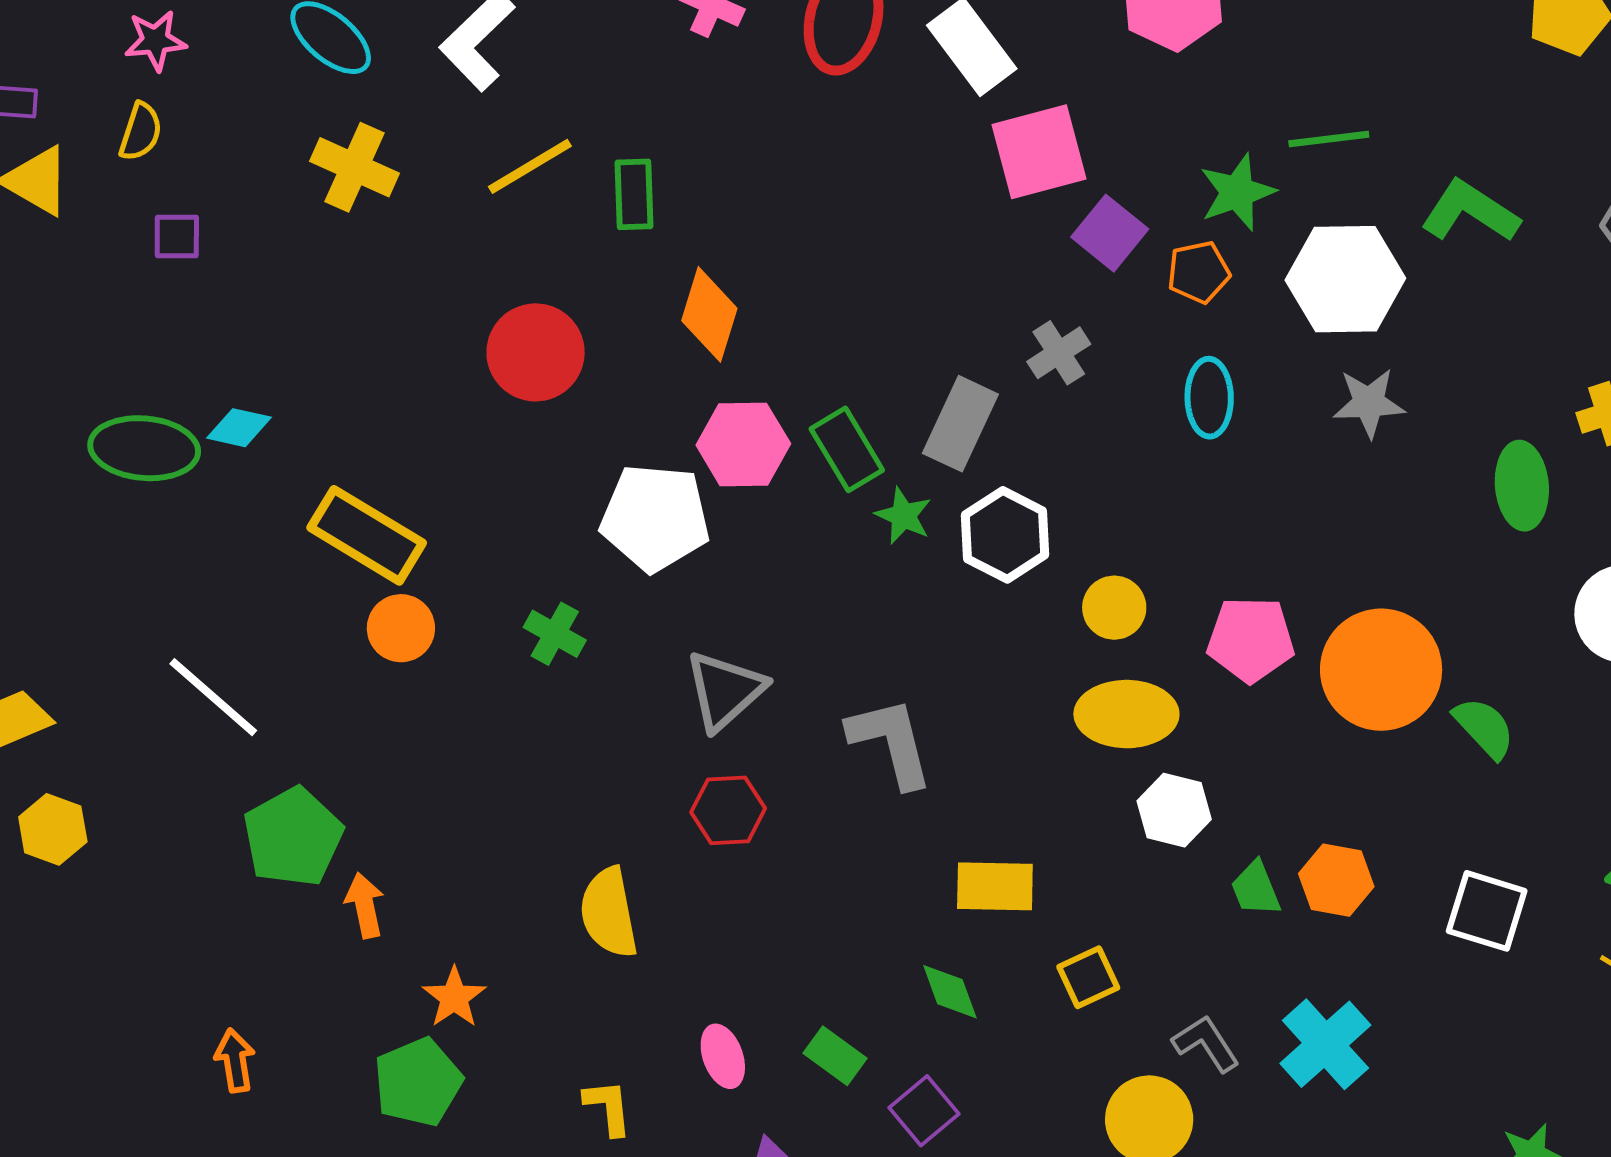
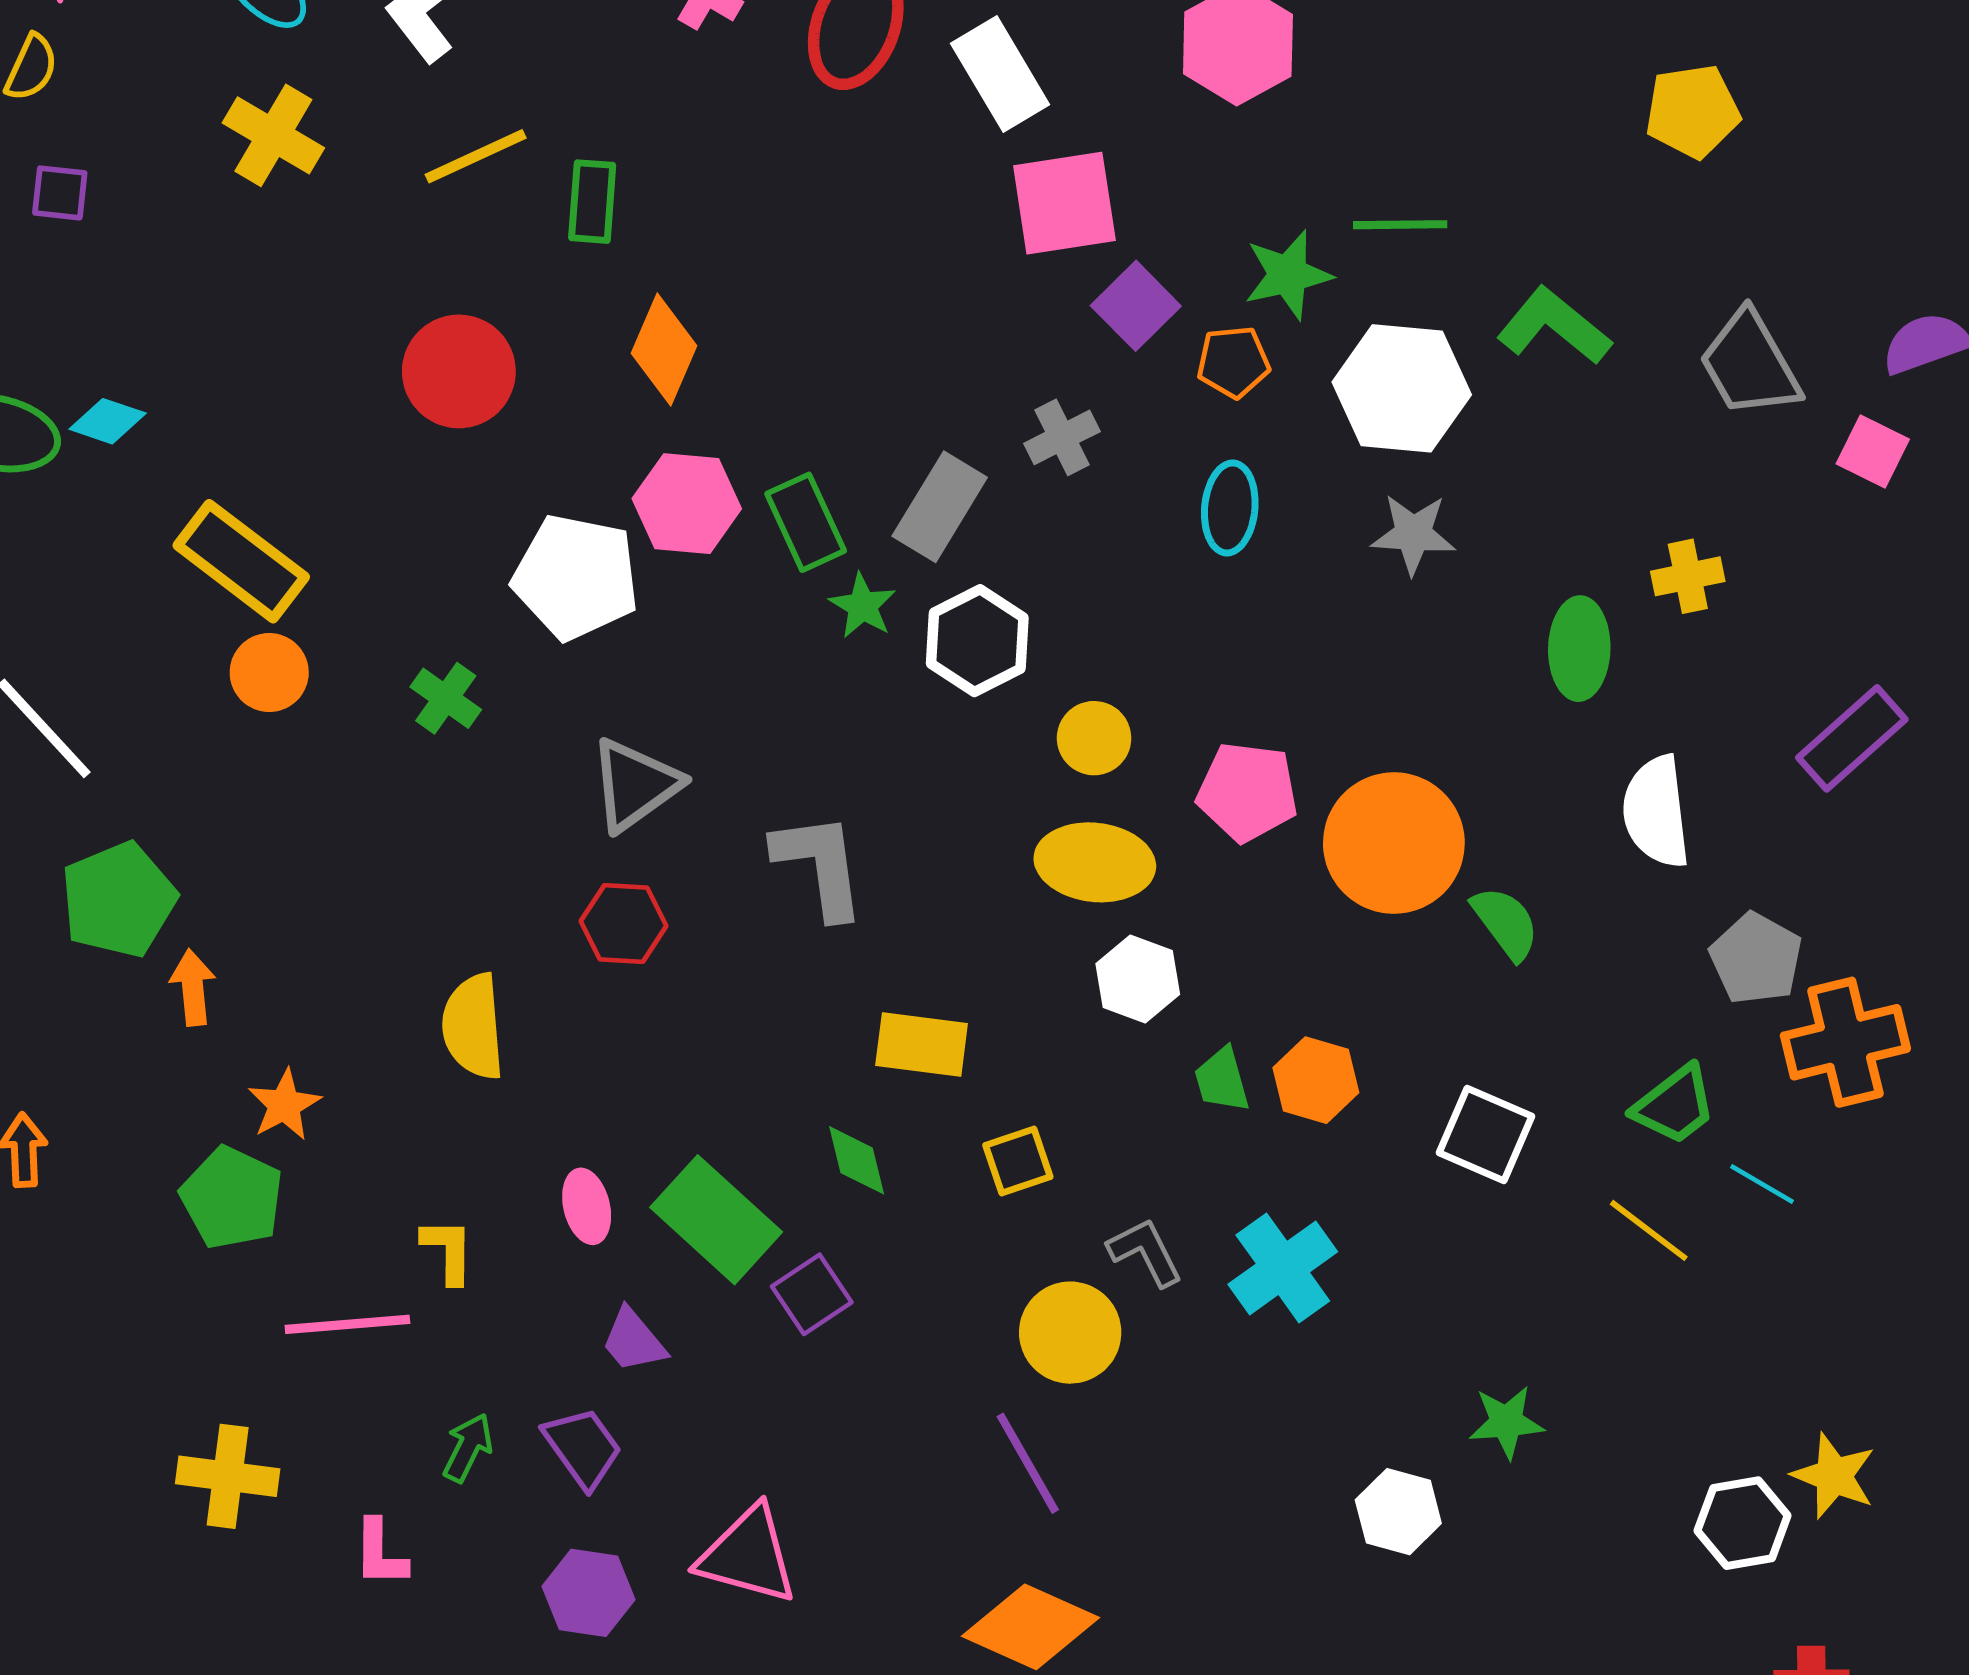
green rectangle: (835, 1056) -> (716, 1220), size x1.8
green pentagon: (418, 1082) -> (232, 1198), turned -30

